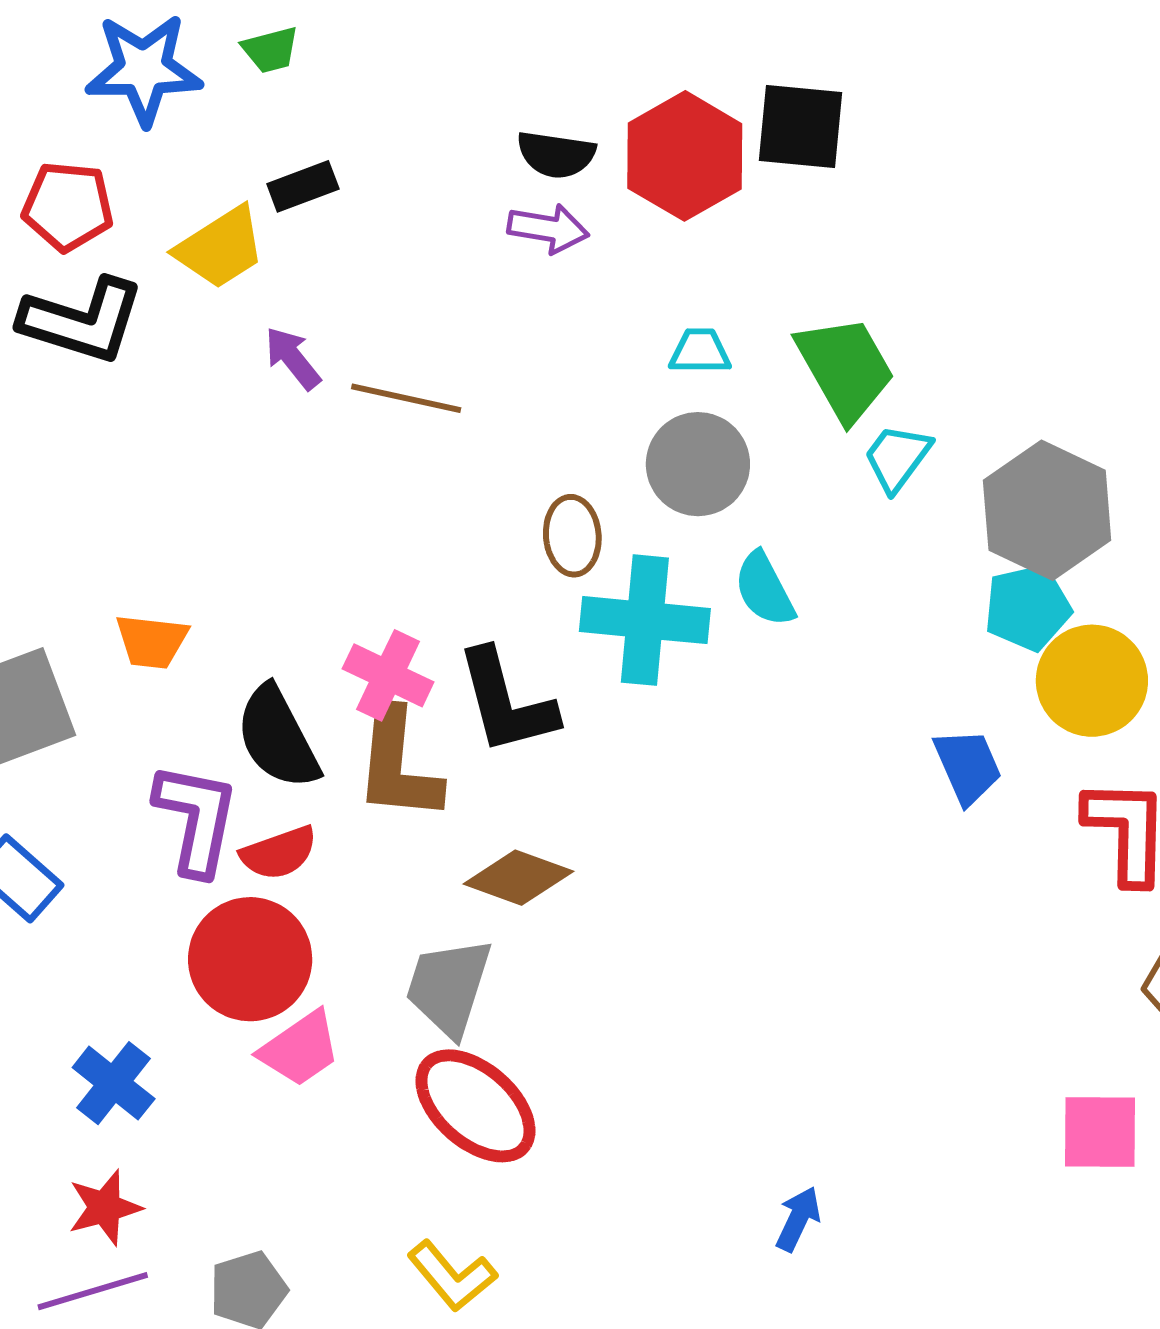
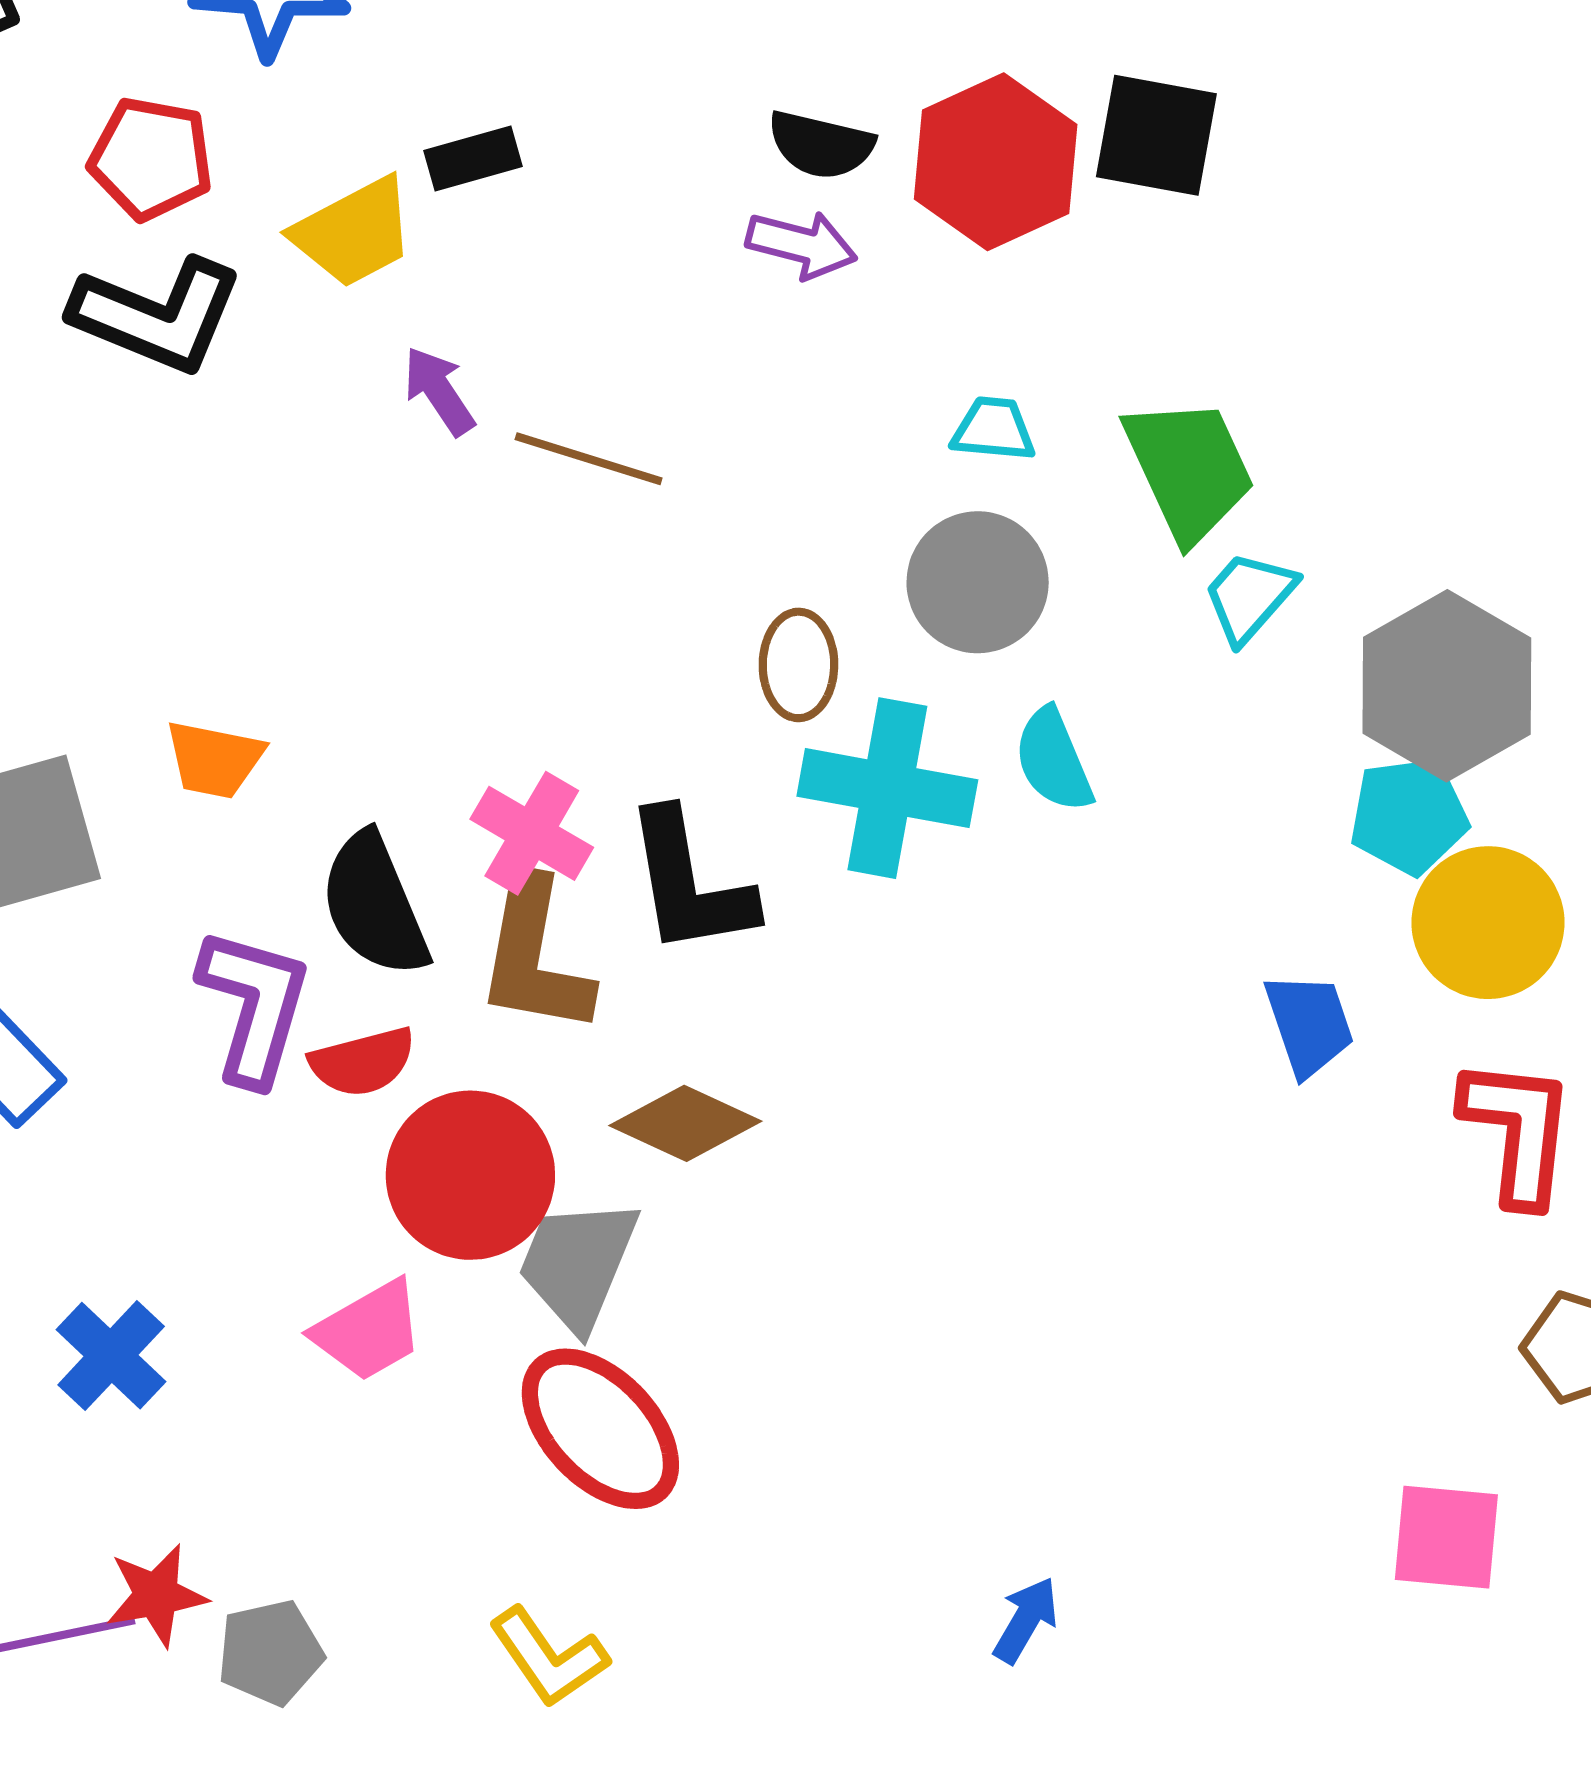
red circle: (250, 959) -> (470, 1175), moved
red star: (105, 1208) -> (156, 1595), moved

